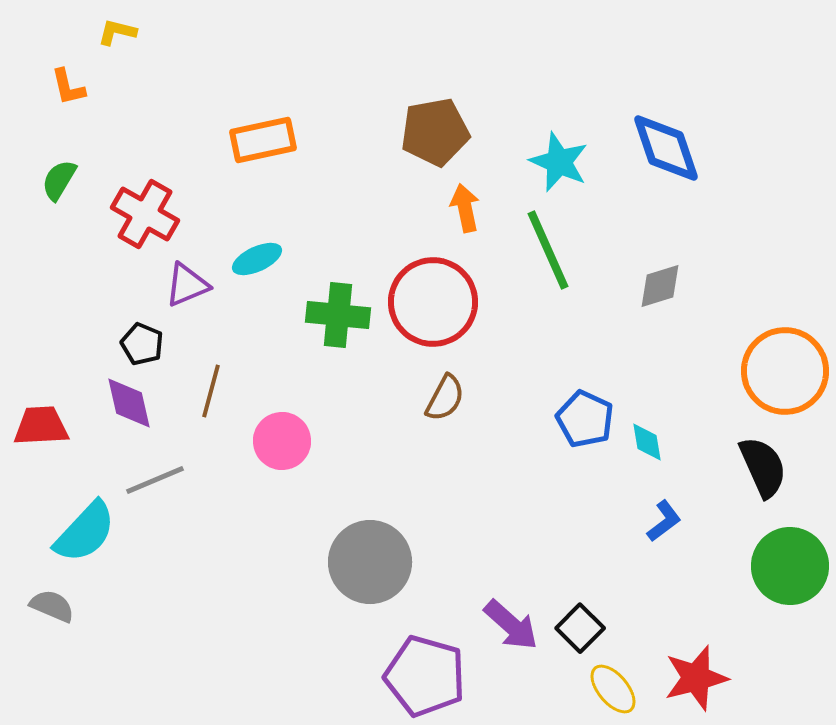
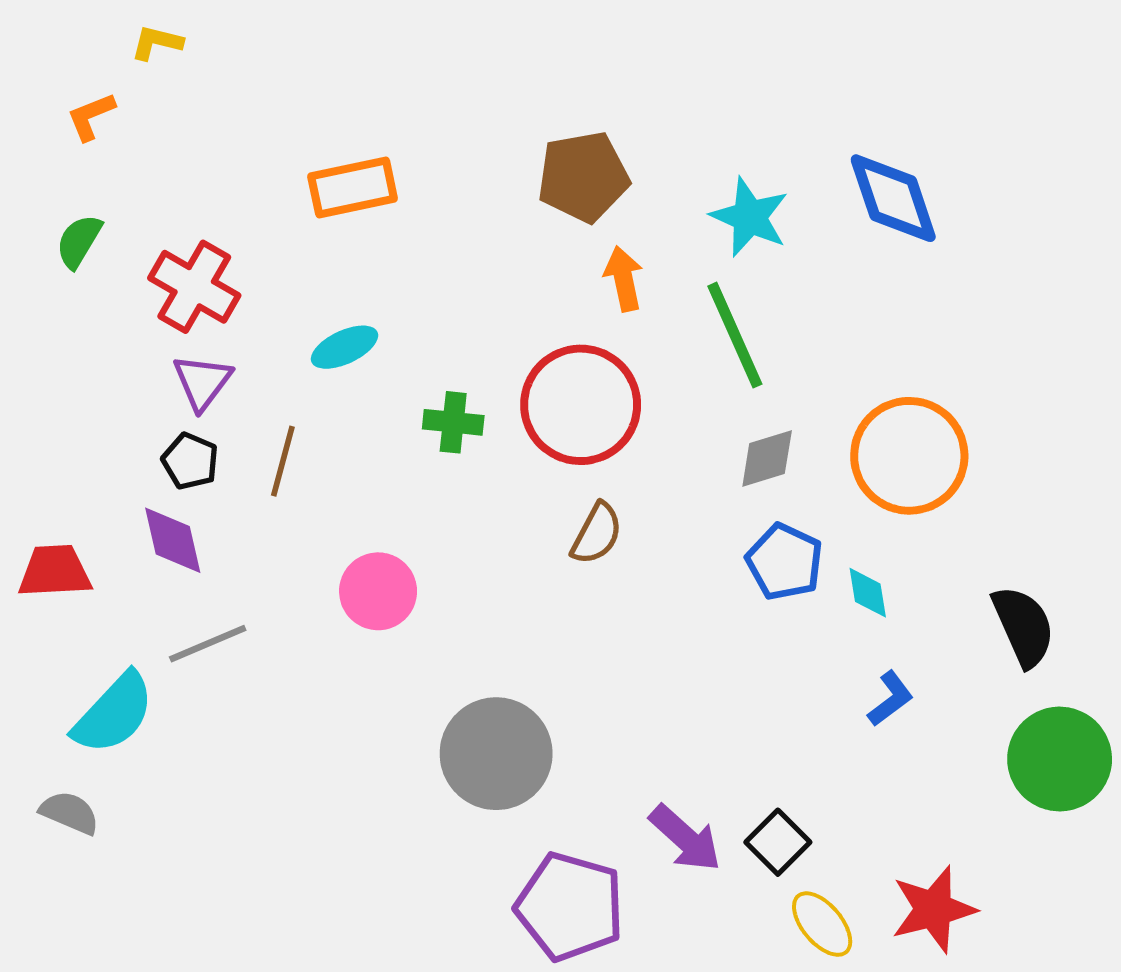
orange L-shape: (68, 87) -> (91, 116), turned 81
purple triangle: (187, 285) -> (202, 382), moved, turned -30
gray diamond: (660, 286) -> (767, 458), moved
green cross: (338, 315) -> (453, 422), size x0.7
orange circle: (785, 371) -> (909, 456), moved
brown line: (211, 391) -> (283, 461), moved

